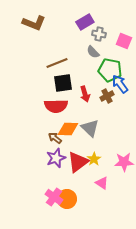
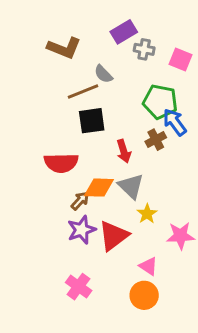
brown L-shape: (34, 23) -> (64, 48), moved
gray semicircle: (93, 52) -> (103, 74), moved
red arrow: (85, 94) -> (124, 151), moved
red semicircle: (56, 106) -> (61, 163), moved
brown arrow: (55, 138) -> (80, 201), turned 96
yellow star: (94, 159) -> (147, 214), moved
orange circle: (67, 199) -> (144, 295), moved

